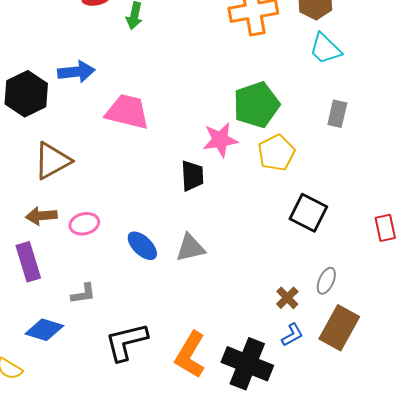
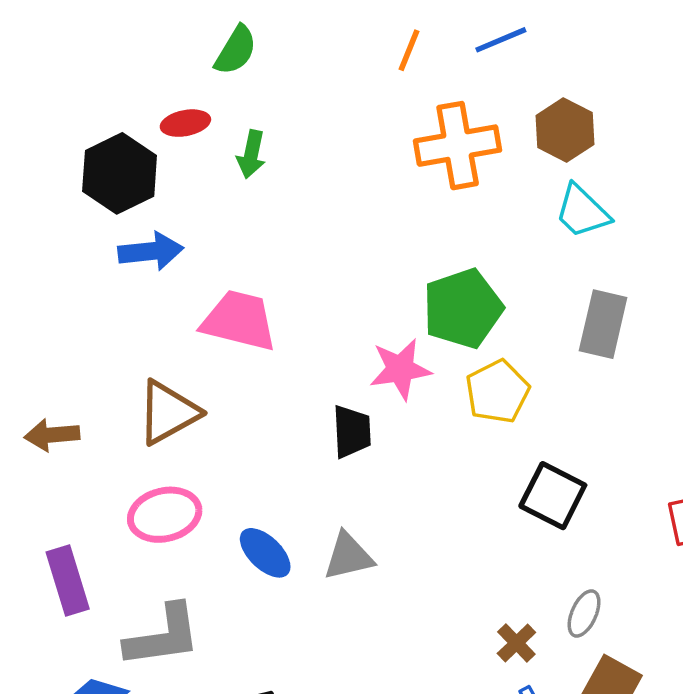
black hexagon: (26, 94) -> (120, 173), moved
gray rectangle: (337, 114) -> (603, 324), size x1.4
brown triangle: (52, 161) -> (168, 412), moved
brown arrow: (41, 216) -> (52, 435), moved
pink ellipse: (84, 224) -> (165, 515), size x1.4
gray L-shape: (83, 294) -> (163, 636), size x1.8

